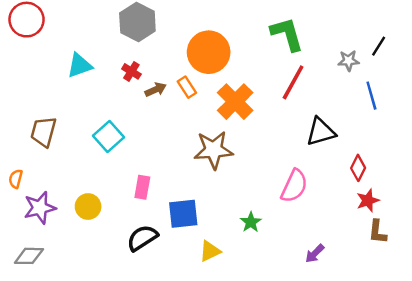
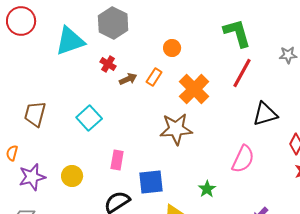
orange circle: (209, 52) -> (172, 48), size x0.5
cyan triangle: (80, 65) -> (70, 41), moved, size x1.4
orange rectangle: (187, 87) -> (154, 77), turned 66

